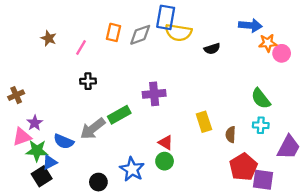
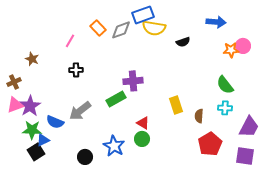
blue rectangle: (166, 17) -> (143, 15), turned 60
orange rectangle: (114, 32) -> (98, 28), turned -56
brown star: (49, 38) -> (32, 59), moved
orange star: (268, 43) -> (231, 50), moved
green rectangle: (119, 115) -> (116, 99), moved
purple star: (35, 123) -> (30, 106), size x1.5
pink triangle: (22, 137) -> (15, 105), moved
purple square: (263, 180) -> (245, 156), moved

